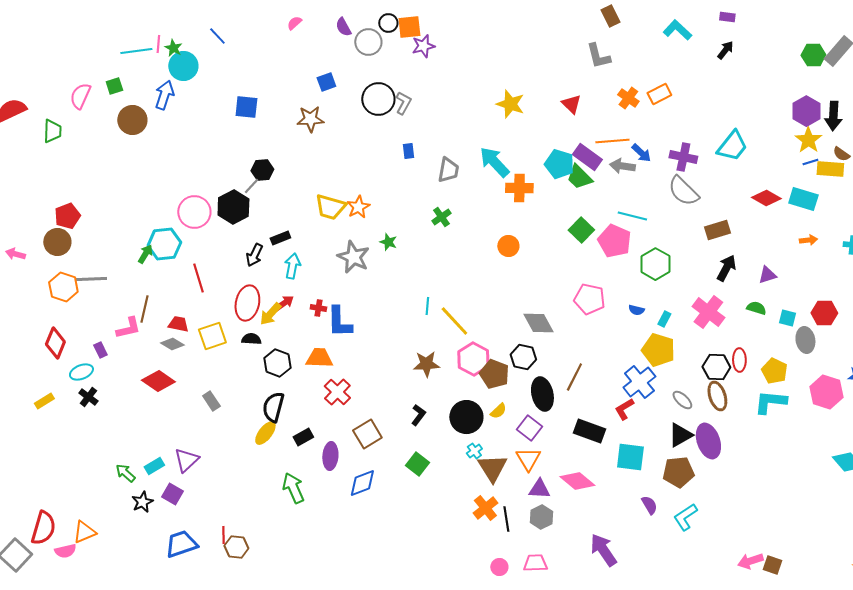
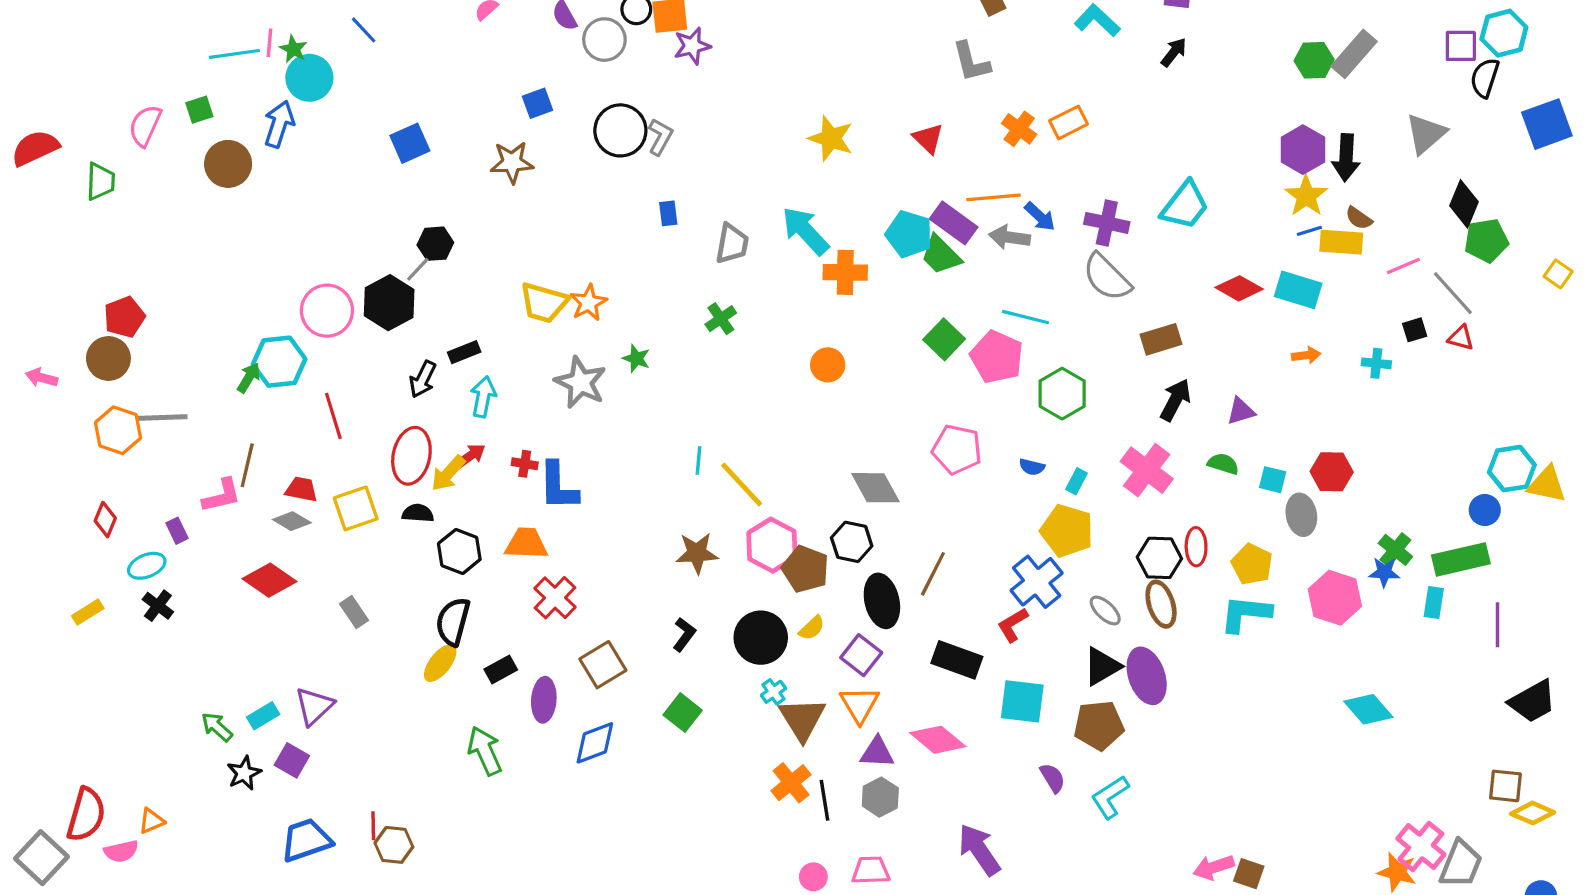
blue square: (246, 107) -> (410, 143), turned -30
red diamond: (55, 343) -> (105, 520), size x0.7
orange triangle: (84, 532) -> (152, 821), size x0.7

